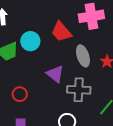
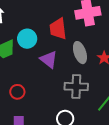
red trapezoid: (61, 32) -> (58, 29), turned 35
purple triangle: (55, 74) -> (49, 60), moved

